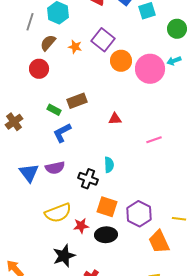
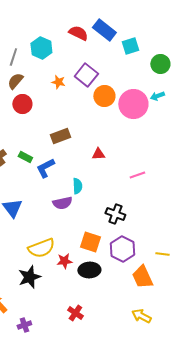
brown semicircle: (48, 43) -> (15, 81), moved
green rectangle: (54, 110) -> (25, 157), moved
cyan semicircle: (109, 165) -> (77, 186), moved
purple semicircle: (55, 168) -> (62, 203), moved
black cross: (88, 179) -> (115, 214), moved
black star: (64, 256) -> (29, 277), moved

